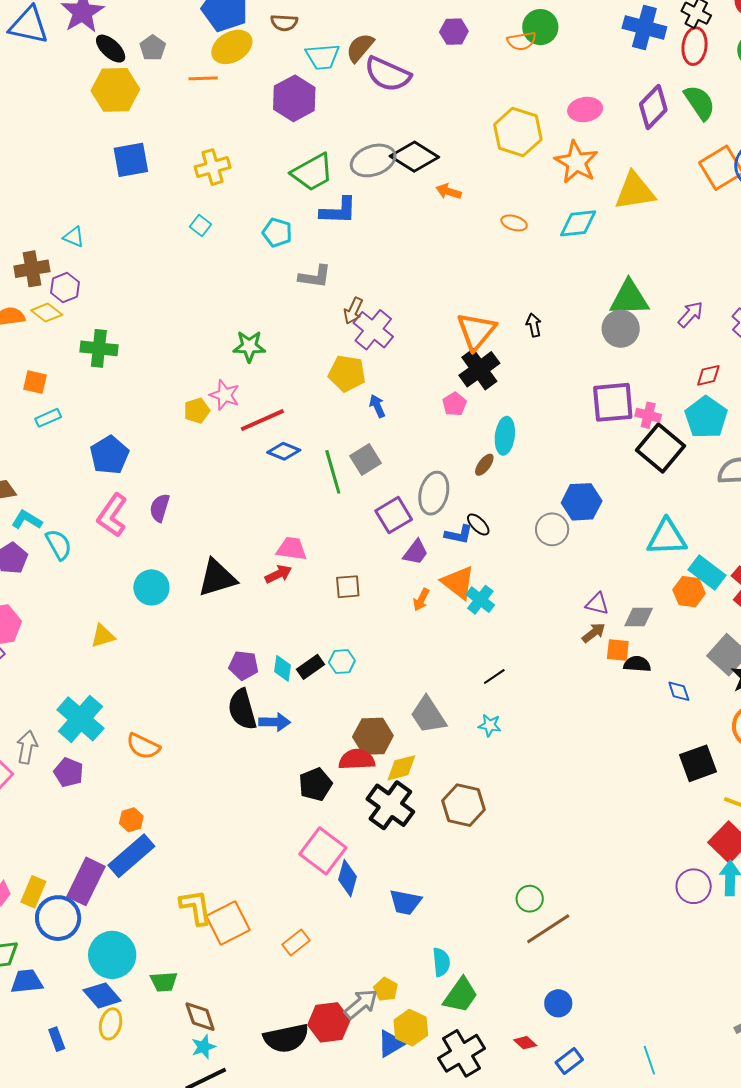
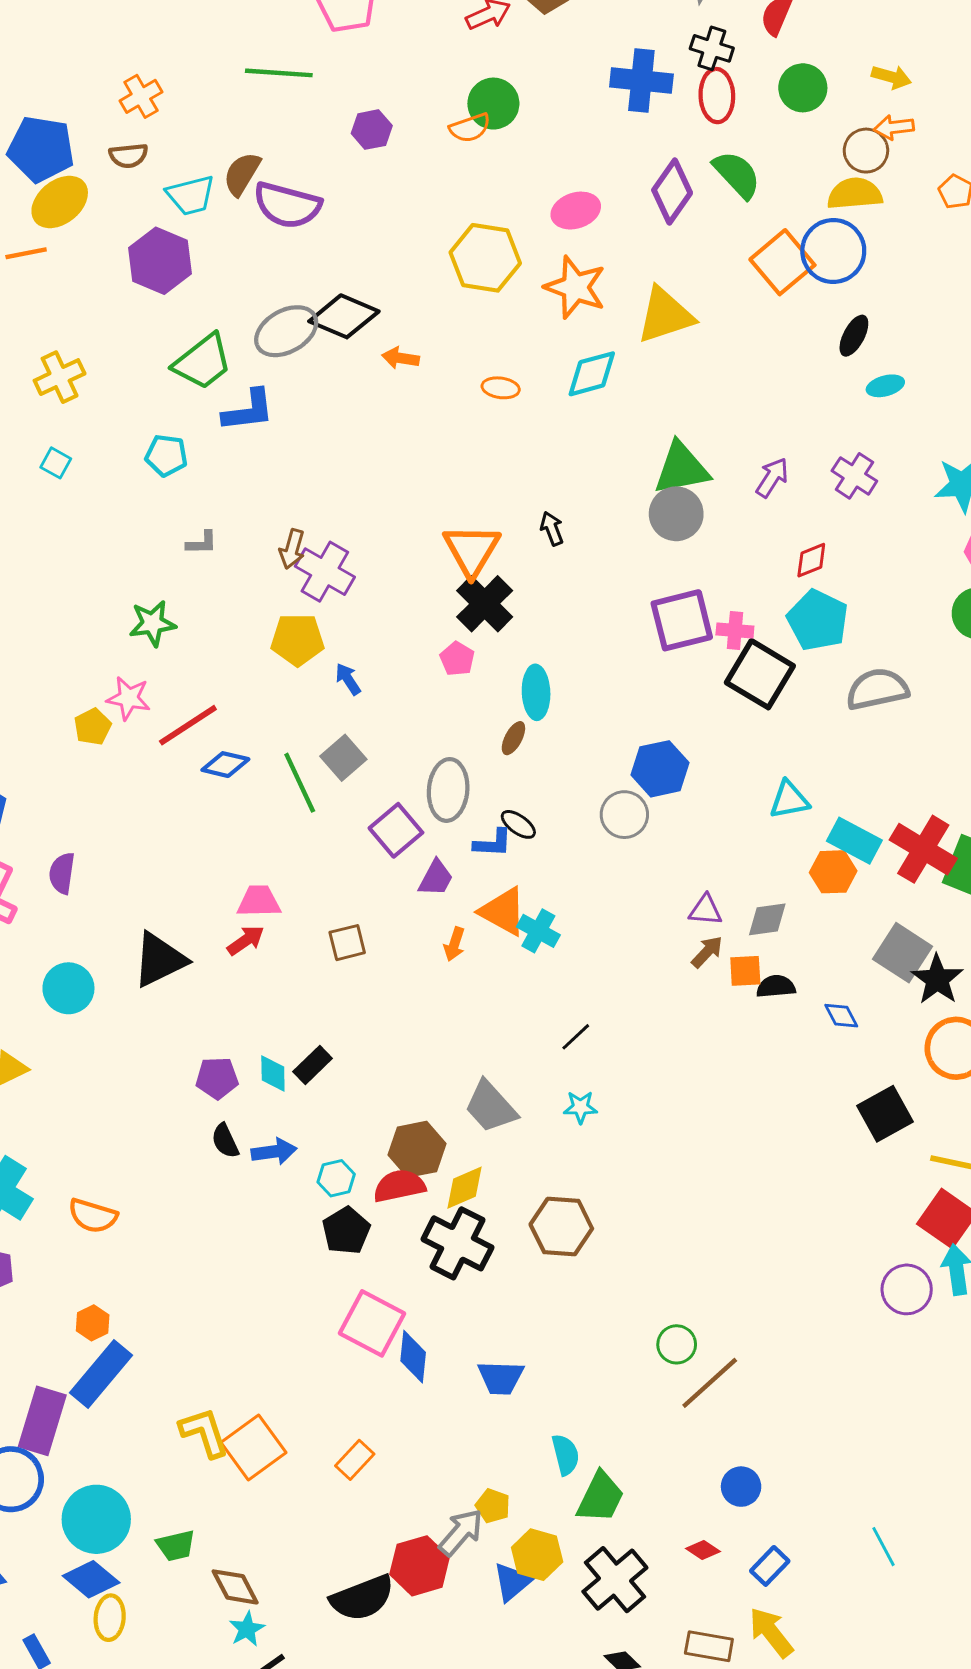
gray L-shape: (315, 277) -> (202, 543), moved, size x0.7
cyan triangle: (667, 537) -> (789, 800), size x0.7
cyan hexagon: (342, 662) -> (336, 1178), moved
black semicircle: (242, 709) -> (225, 1141), size x0.6

